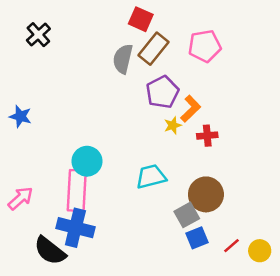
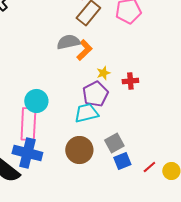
gray semicircle: (123, 59) -> (68, 42), moved, turned 65
purple pentagon: (162, 92) -> (95, 94), moved
orange L-shape: (191, 109) -> (84, 50), moved
brown circle: (206, 194) -> (79, 150), moved

